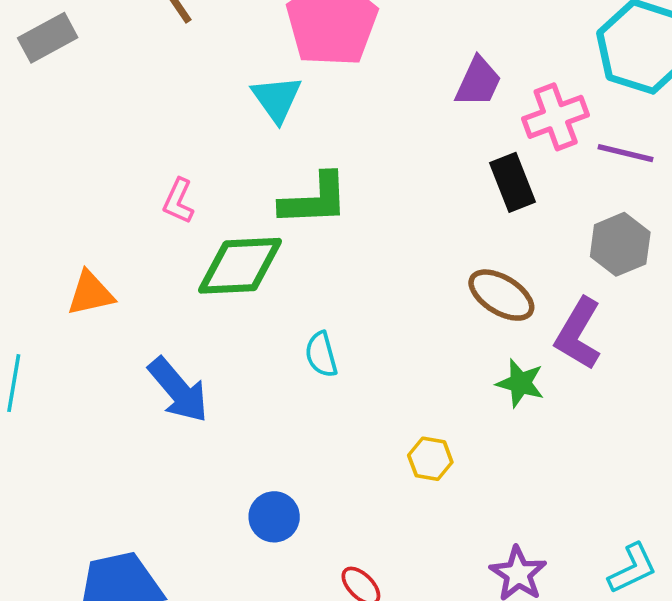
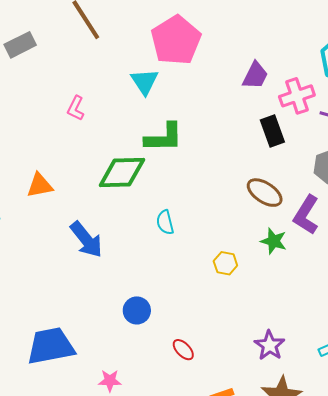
pink L-shape: (178, 201) -> (76, 108), moved
yellow hexagon: (430, 459) -> (225, 263), moved

